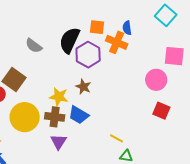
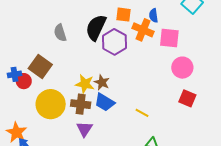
gray semicircle: (34, 46) -> (60, 33), turned 36
pink square: (174, 56) -> (169, 38), moved
brown star: (83, 87) -> (102, 82), moved
yellow line: (116, 138) -> (142, 113), moved

